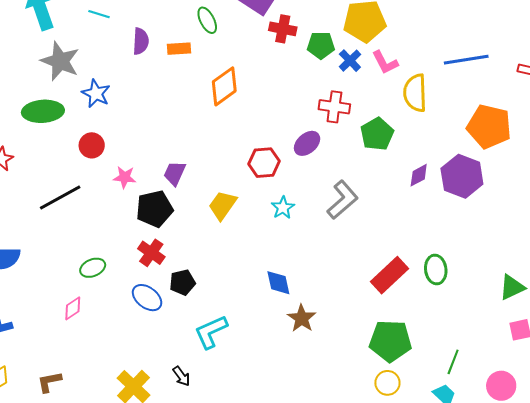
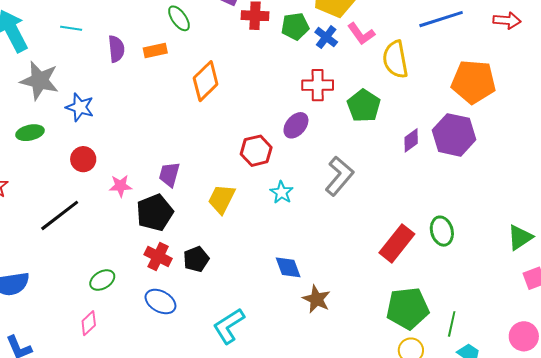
green ellipse: (43, 111) -> (30, 133), size x0.7
black pentagon: (182, 282) -> (196, 259), moved
green line: (453, 362) -> (452, 324), moved

